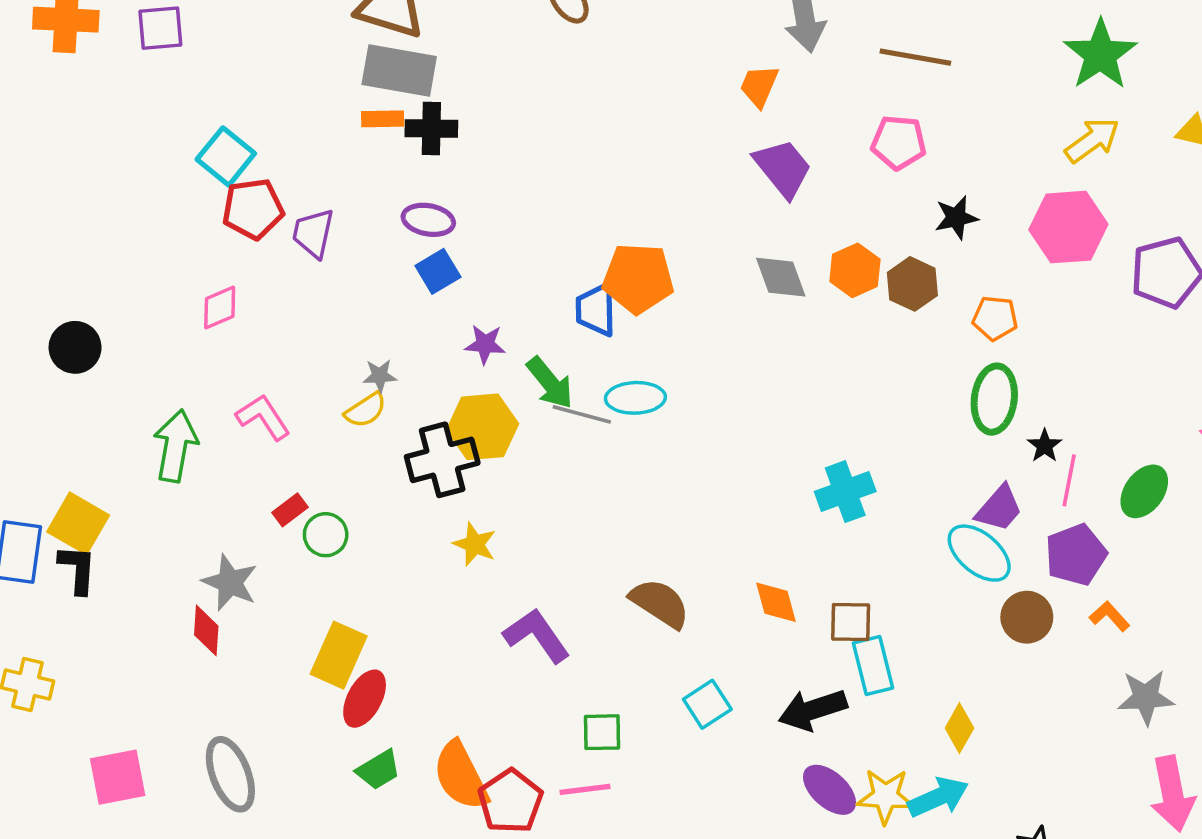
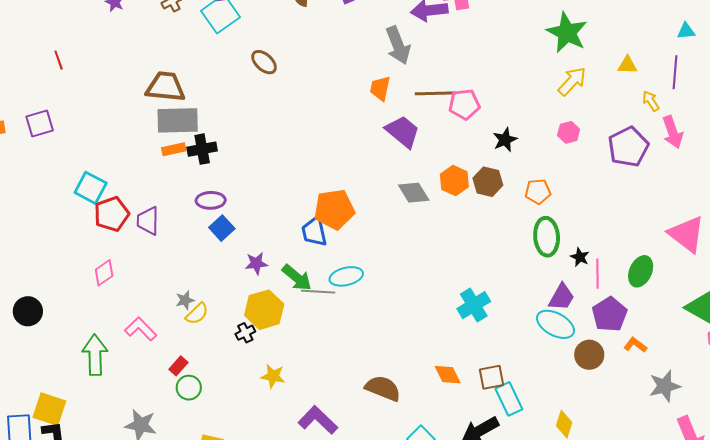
brown line: (915, 57) -> (435, 93), moved
pink hexagon: (1068, 227) -> (569, 132), size x0.5
gray star: (380, 376) -> (185, 300), moved
black cross: (442, 460) -> (245, 333), size x0.5
red rectangle: (290, 510) -> (178, 366), moved

